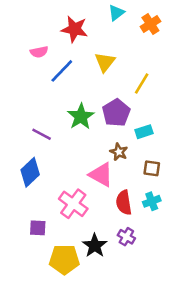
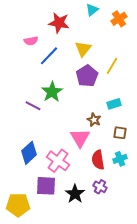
purple pentagon: (116, 113) -> (87, 76), moved
green star: (81, 116) -> (52, 92), moved
blue diamond: (30, 172) -> (29, 153), moved
pink triangle: (101, 175) -> (80, 138), turned 30
purple square: (38, 228) -> (46, 186), moved, size x1.5
yellow pentagon: (64, 260) -> (18, 205), moved

